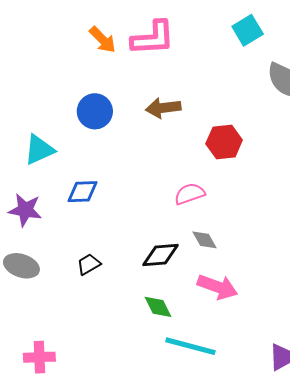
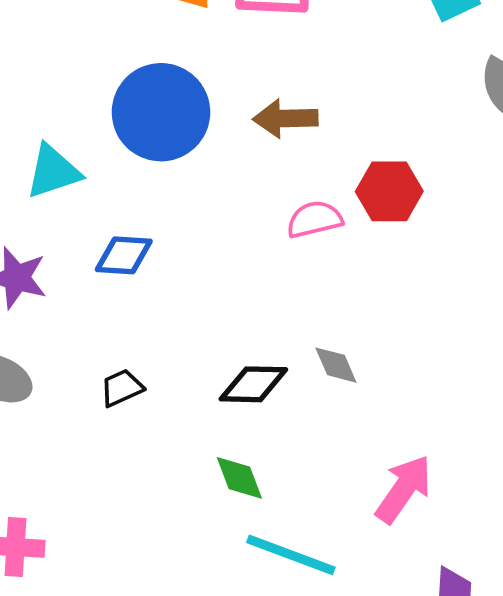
blue circle: (95, 111) -> (161, 112), size x1.5
pink semicircle: (190, 194) -> (314, 219), moved
pink arrow: (217, 287) -> (404, 489), moved, turned -81

